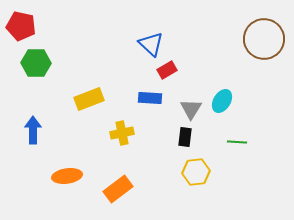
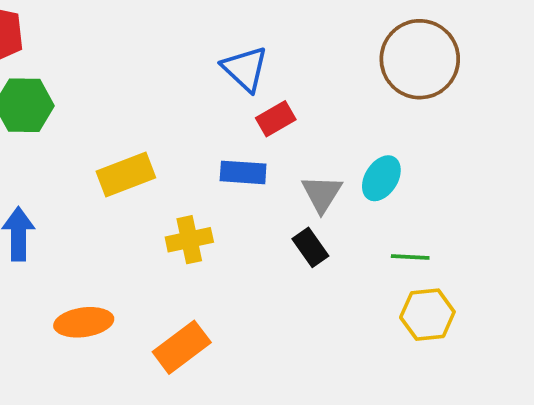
brown circle: (264, 39) -> (420, 59), moved
black rectangle: (185, 137) -> (310, 247), turned -42
yellow hexagon: (196, 172) -> (427, 315), moved

